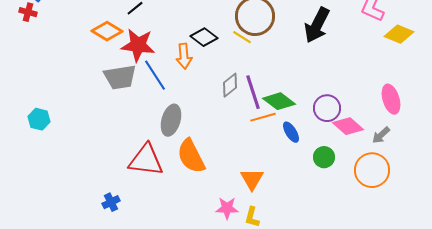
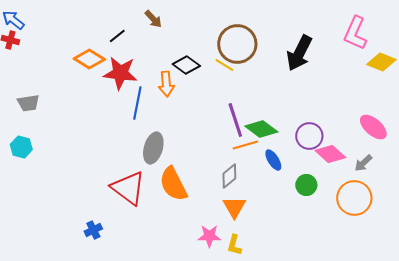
blue line: (155, 75) -> (137, 103), turned 44
gray trapezoid: (120, 77) -> (28, 103), moved, size x0.7
gray diamond: (230, 85) -> (229, 176), moved
pink ellipse: (391, 99) -> (373, 127), turned -32
red triangle: (146, 160) -> (128, 188), turned 30

